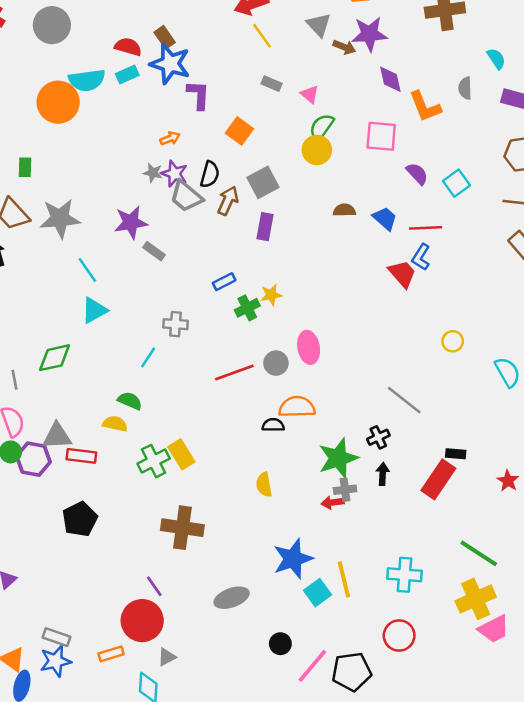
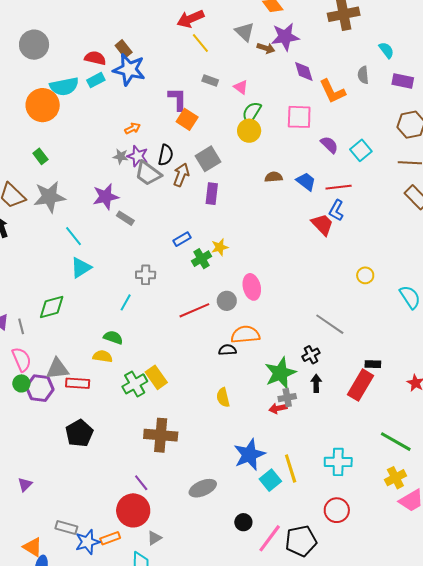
purple L-shape: (198, 95) -> (177, 99), moved
green rectangle: (25, 167) -> (40, 156), moved, turned -35
yellow cross: (476, 599) -> (395, 478), size x0.7
blue star: (56, 661) -> (87, 542), moved

